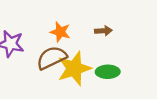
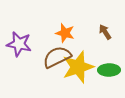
brown arrow: (103, 31) -> (105, 32), turned -119

